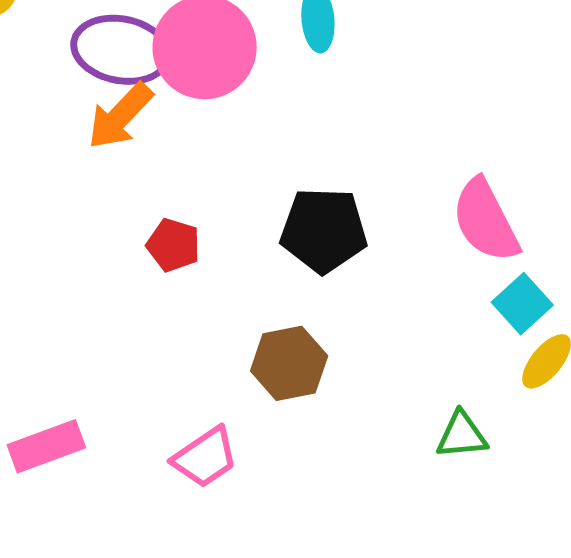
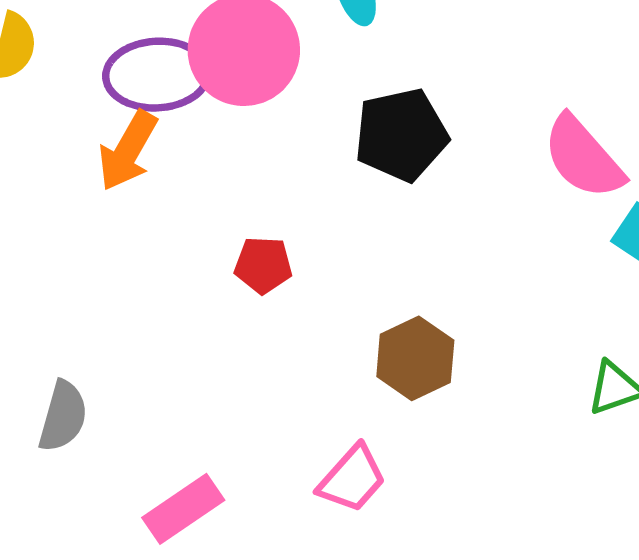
orange arrow: (120, 116) -> (128, 151), moved
black pentagon: (324, 230) -> (401, 135), moved

